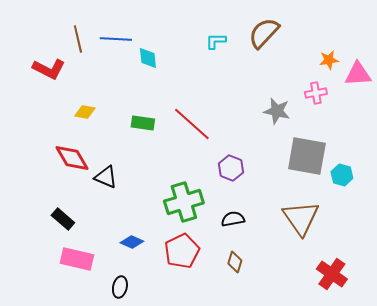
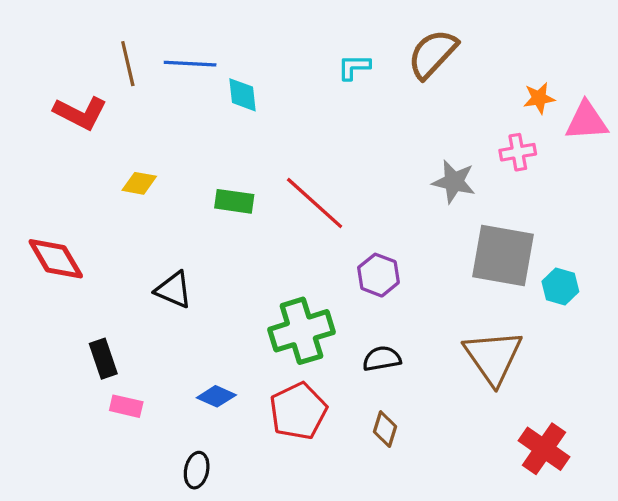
red diamond: (72, 158) -> (56, 259), moved
black rectangle: (63, 219) -> (103, 359), turned 30
pink rectangle: (77, 259) -> (126, 406), moved, size x0.6

